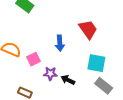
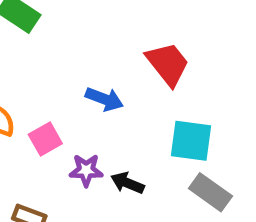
blue arrow: (60, 43) -> (104, 99), turned -63

